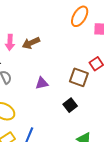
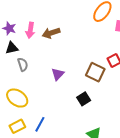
purple triangle: (42, 83) -> (58, 74), turned -40

